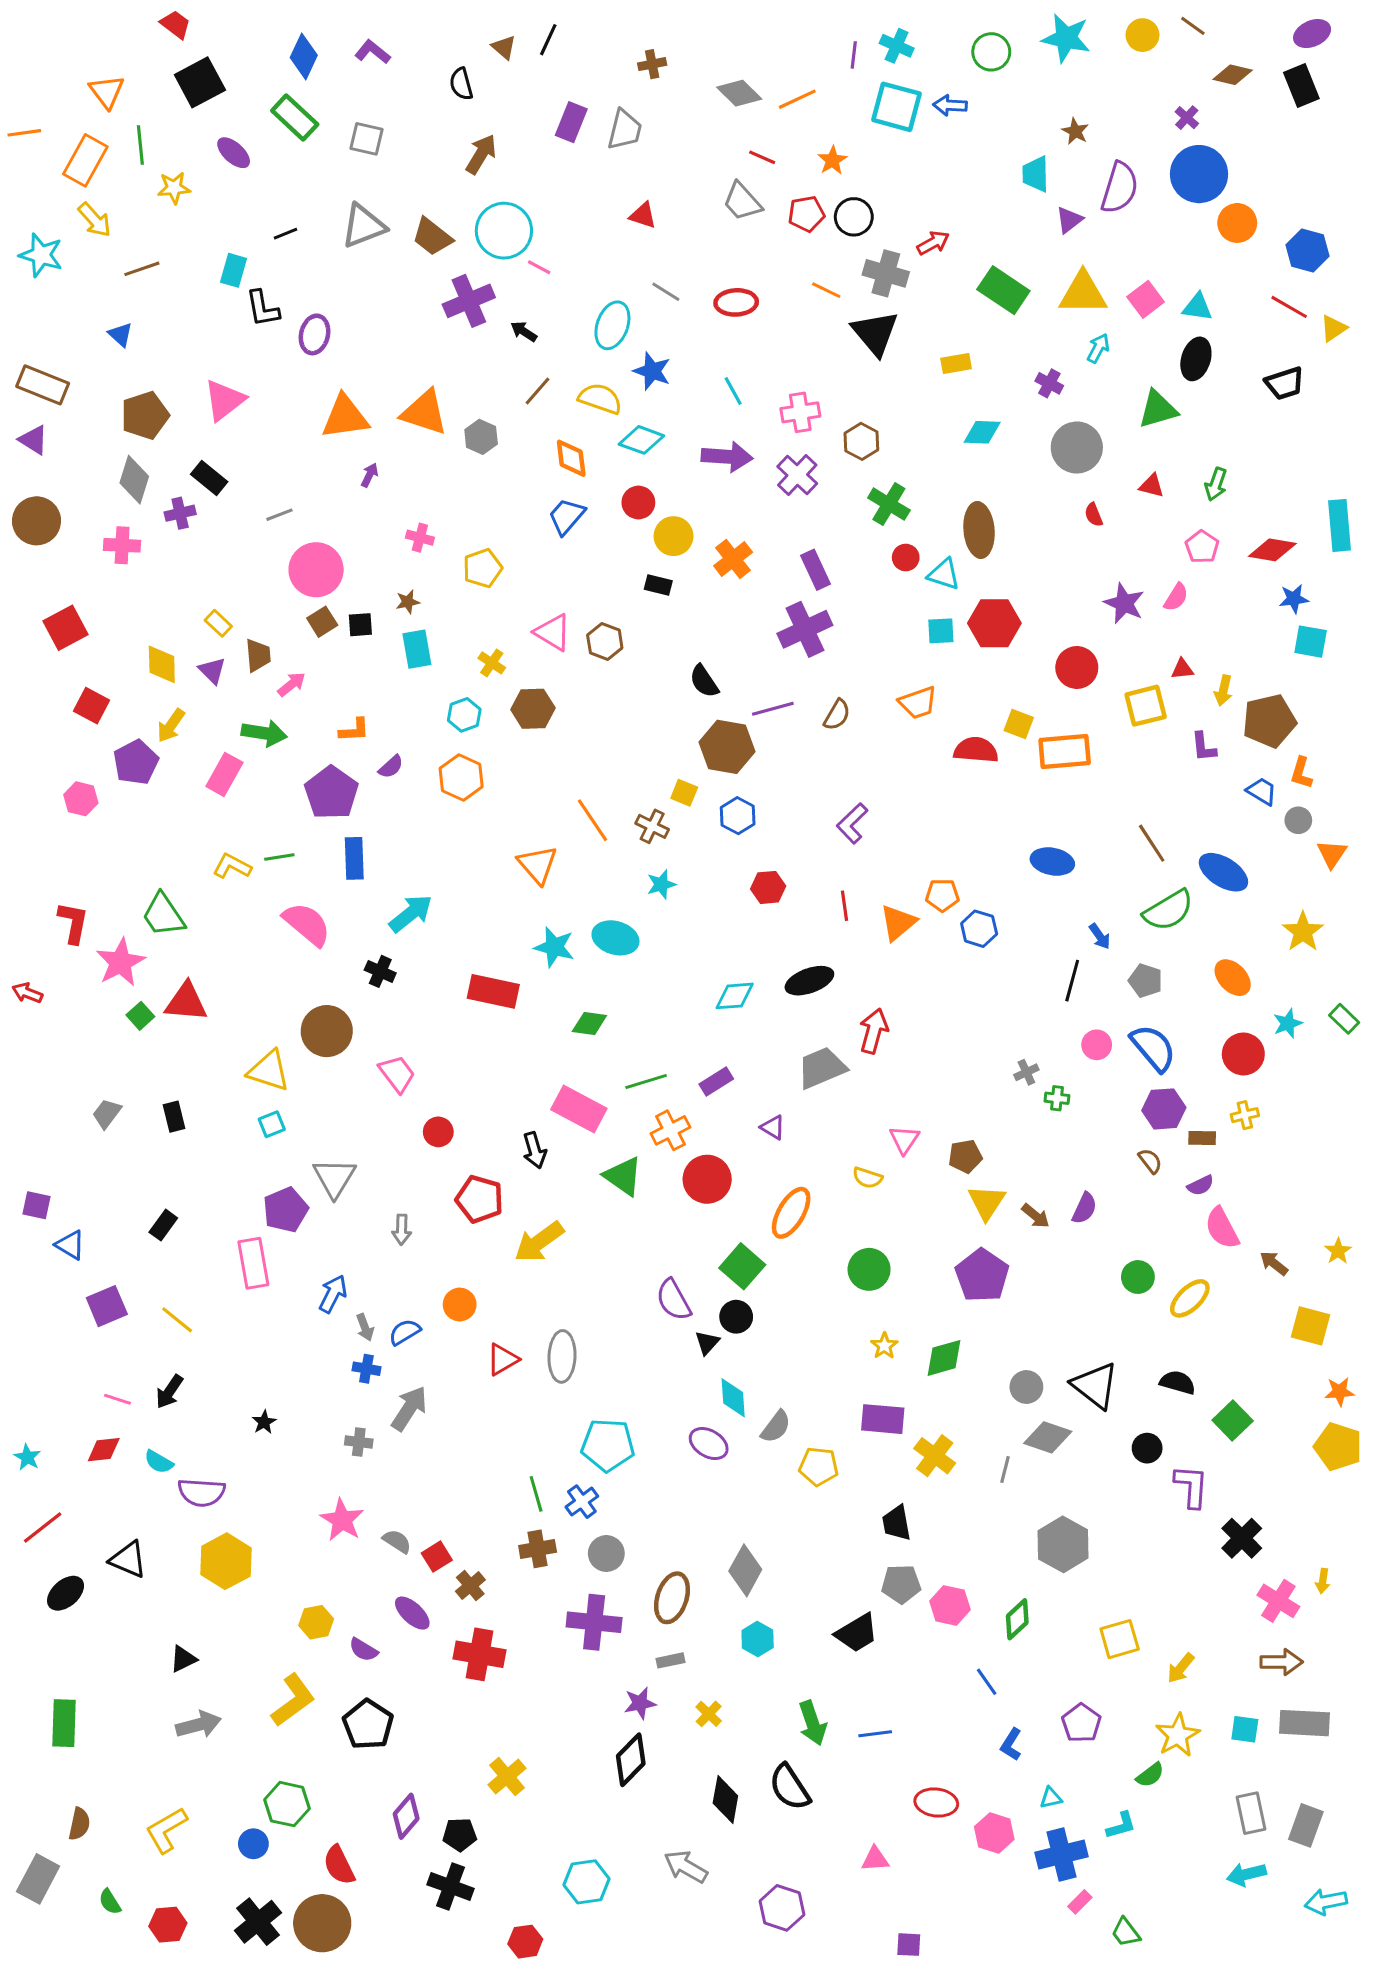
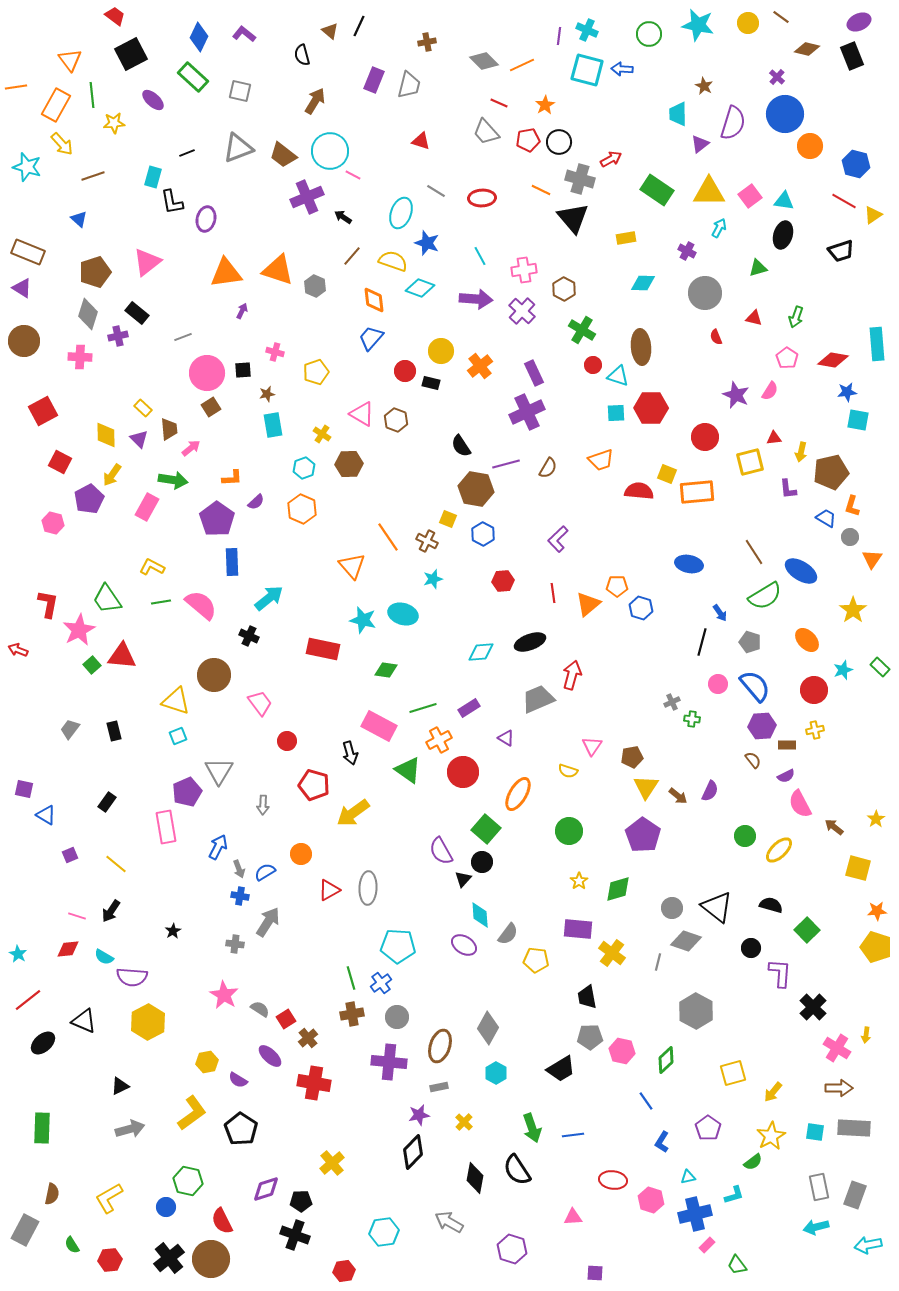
green triangle: (1158, 409) -> (758, 268), size x0.7
red circle: (638, 503) -> (405, 371), moved
black square: (360, 625) -> (243, 370), moved
green line: (279, 857) -> (161, 602), moved
purple square: (107, 1306) -> (70, 855), size x0.6
purple diamond: (406, 1816) -> (266, 1189), turned 32

